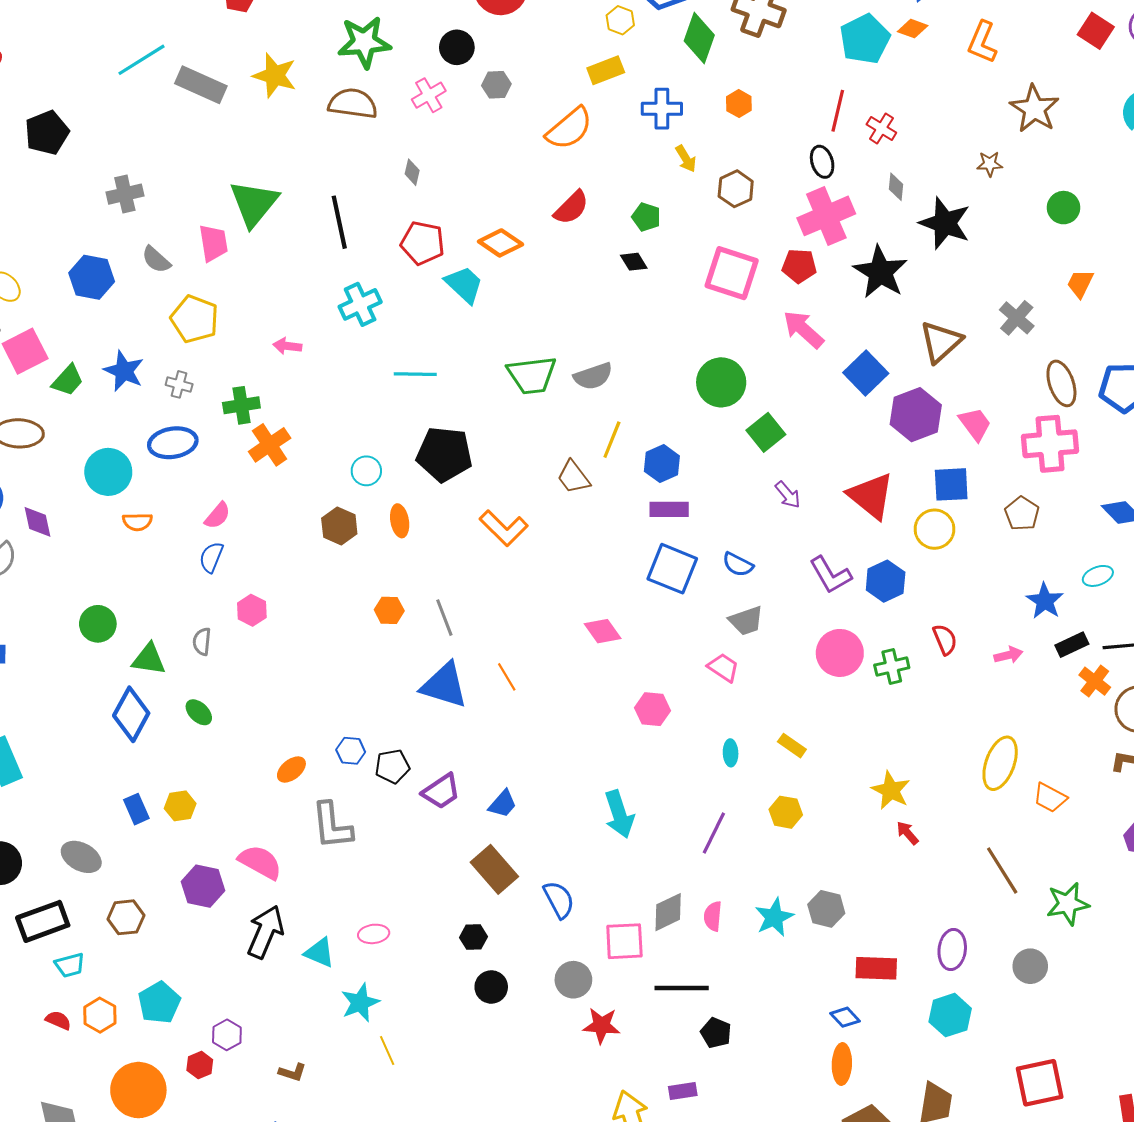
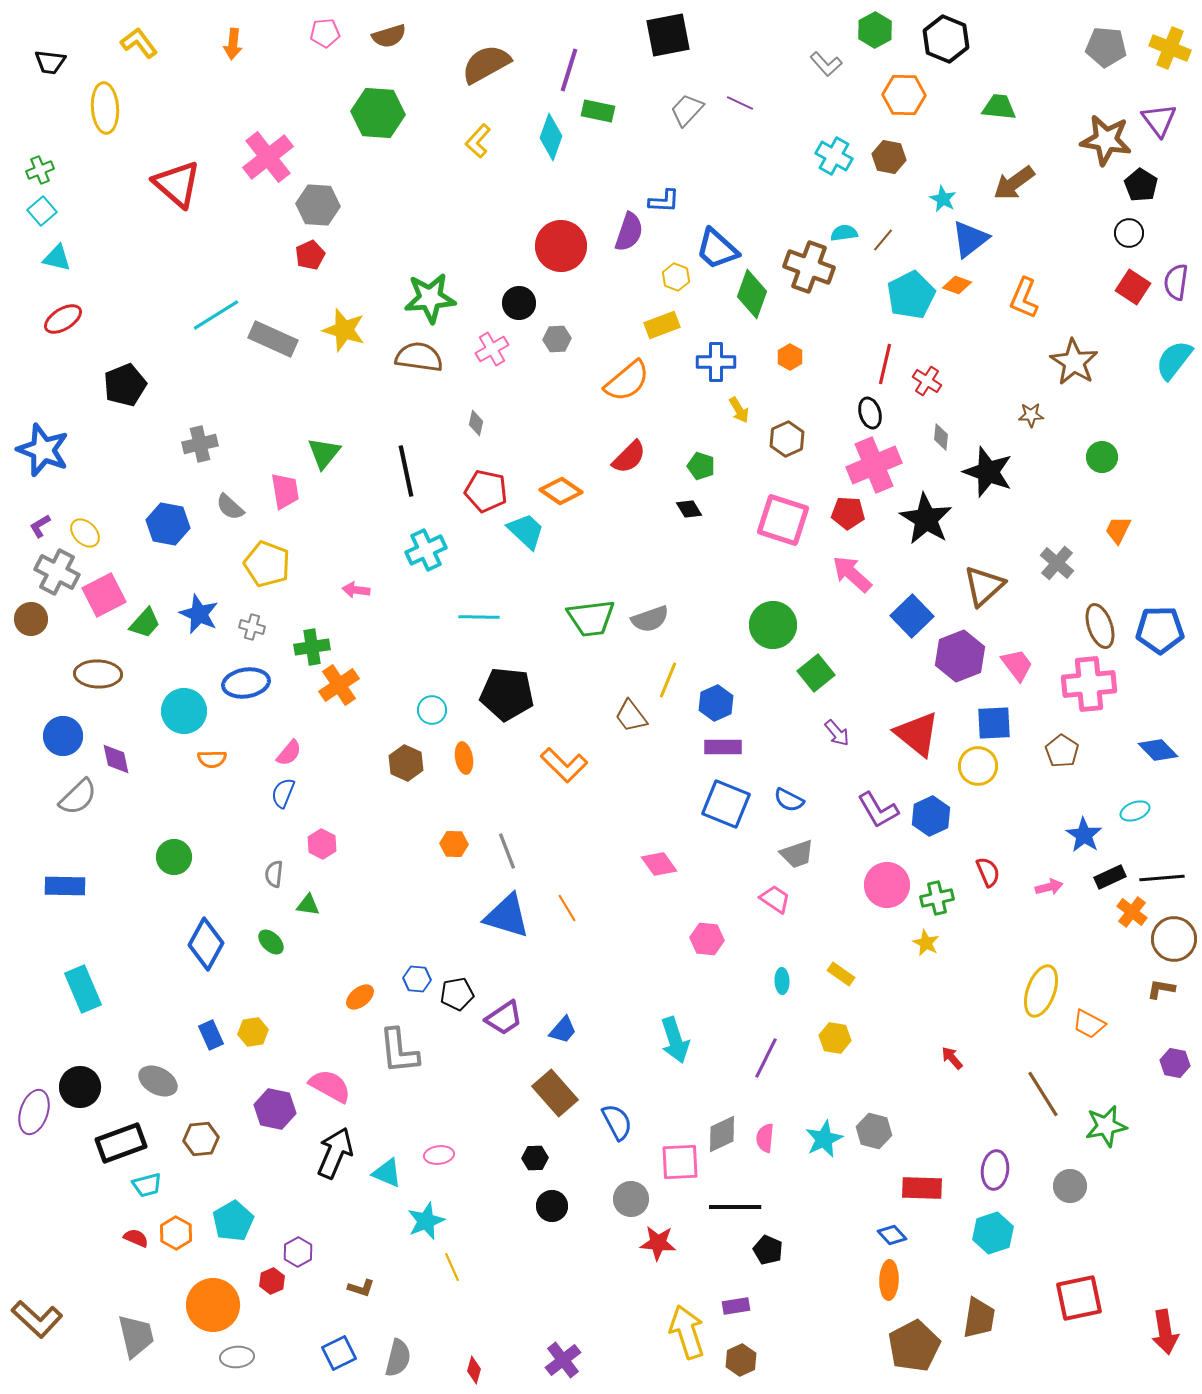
green triangle: (254, 203) -> (324, 453), size x0.7
green triangle: (149, 659) -> (308, 905), moved, size x0.7
yellow star: (891, 790) -> (926, 943), moved, size x0.7

